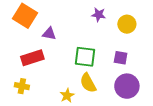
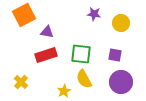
orange square: (25, 16) -> (24, 15), turned 30
red rectangle: (32, 58) -> (46, 55), moved
yellow cross: (22, 86) -> (21, 82), turned 32

